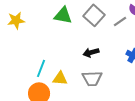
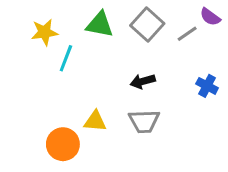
yellow star: (16, 20) -> (44, 32), moved
cyan line: (41, 68) -> (66, 58), moved

